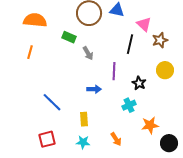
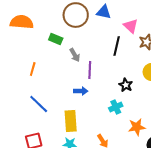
orange line: (30, 52) -> (33, 69), moved
purple line: (114, 71) -> (90, 70), moved
yellow rectangle: (84, 119) -> (71, 121), size x1.5

